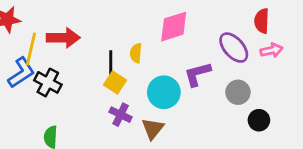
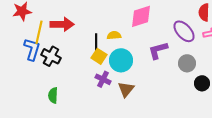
yellow semicircle: (136, 53) -> (114, 35), turned 80
blue L-shape: (21, 73) -> (32, 49), turned -40
cyan circle: (164, 92) -> (121, 60), moved

